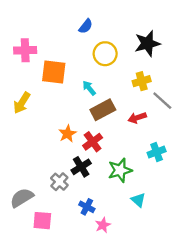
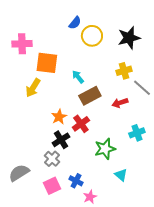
yellow circle: (105, 54) -> (92, 36), moved
yellow arrow: (22, 103) -> (33, 88), moved
black cross: (81, 167) -> (61, 140), moved
pink square: (42, 221) -> (52, 186), moved, turned -30

